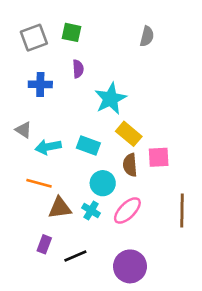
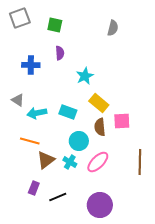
gray square: (34, 38) -> (20, 18), moved
cyan star: (111, 99) -> (85, 76), size x0.7
brown triangle: (60, 208) -> (46, 160), turned -30

